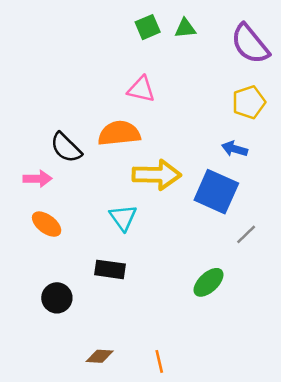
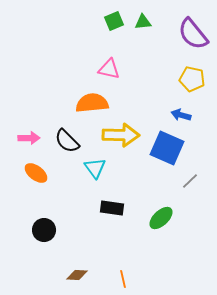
yellow pentagon: (249, 102) -> (192, 79), turned 30
black semicircle: (66, 148) -> (67, 141), moved
black rectangle: (110, 269) -> (112, 208), moved

